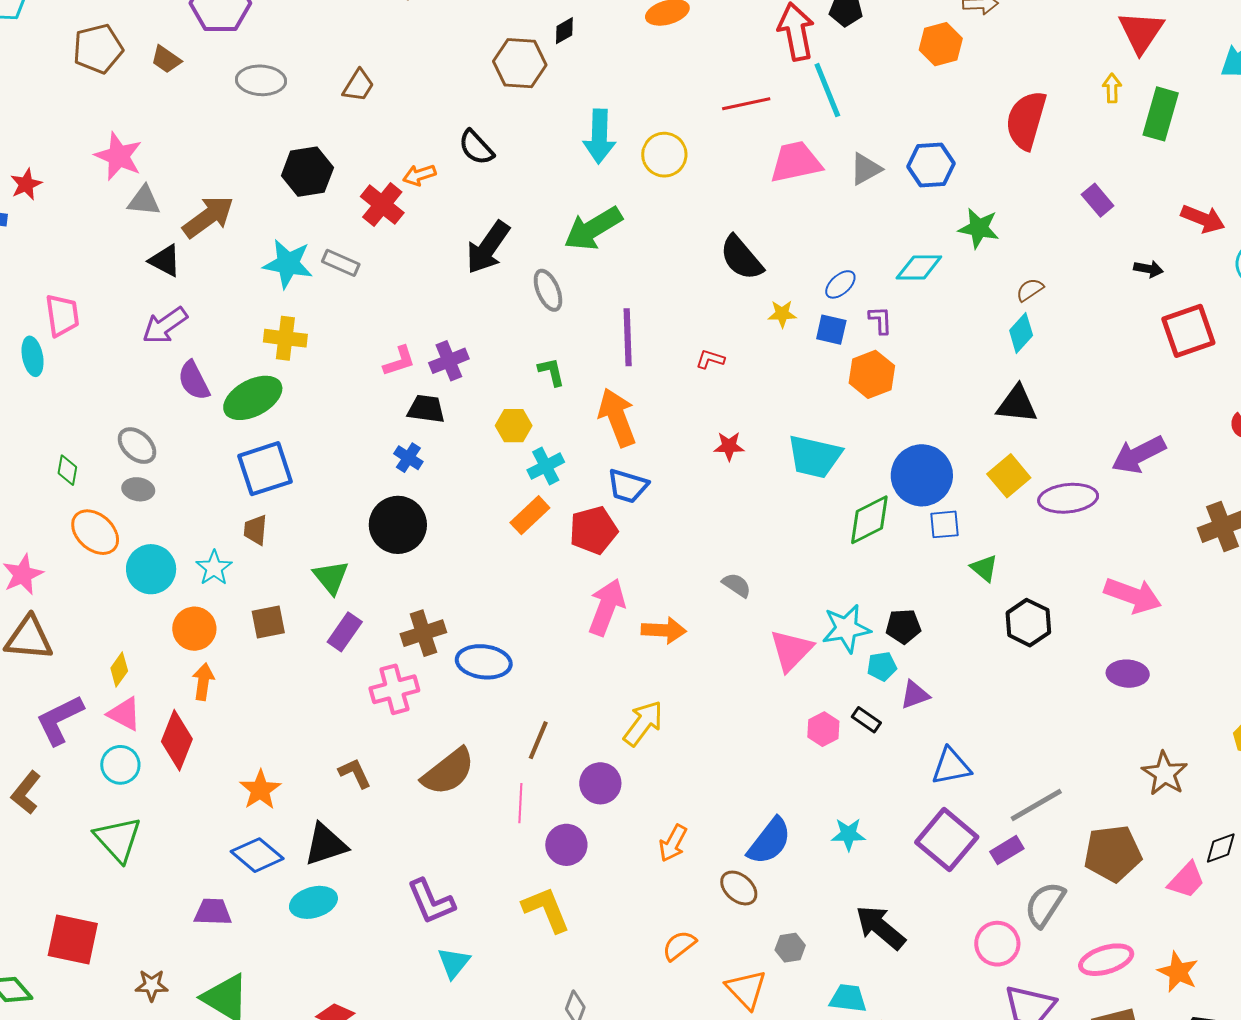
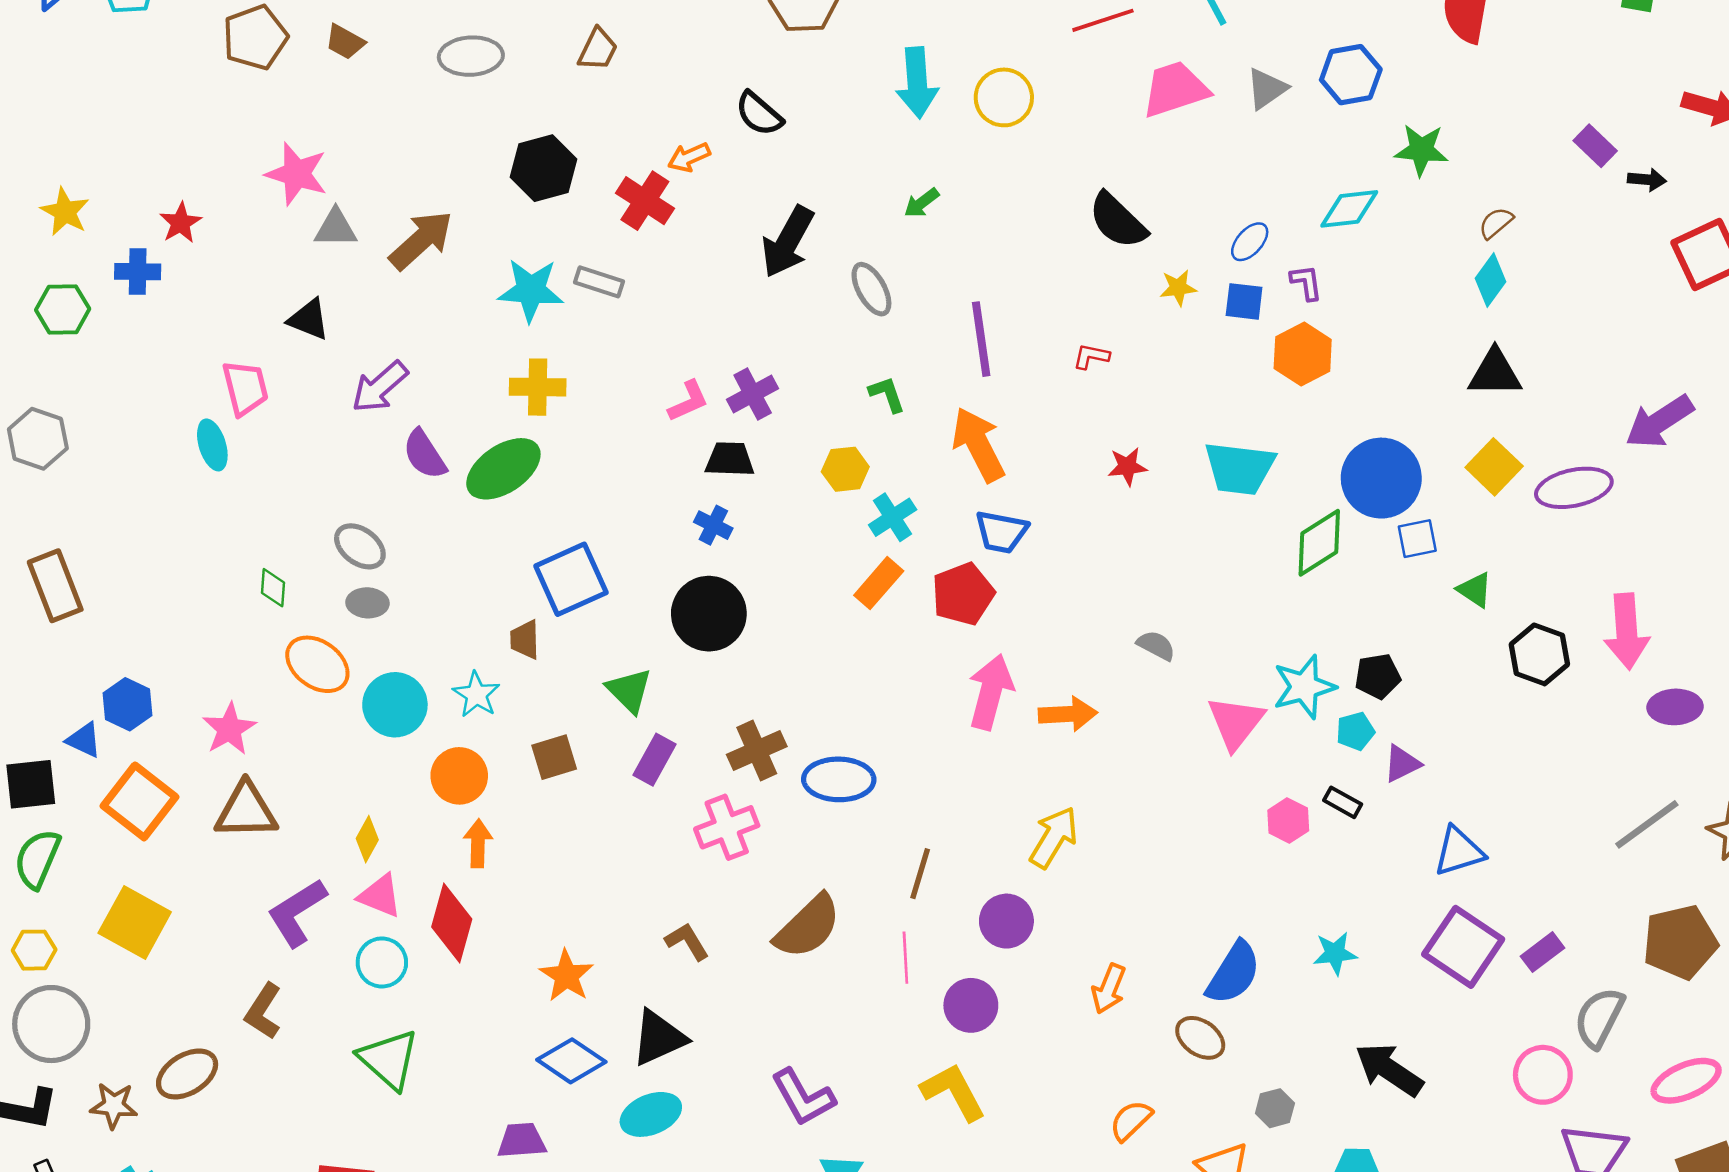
purple rectangle: (1098, 200) -> (1595, 146), moved
green arrow: (593, 229) -> (921, 203), size x0.5
black triangle: (165, 261) -> (309, 319), moved
blue square: (265, 469) -> (571, 579), moved
pink arrow: (1133, 595) -> (1627, 631), moved, turned 72
gray line: (1036, 805) -> (1647, 824), moved

